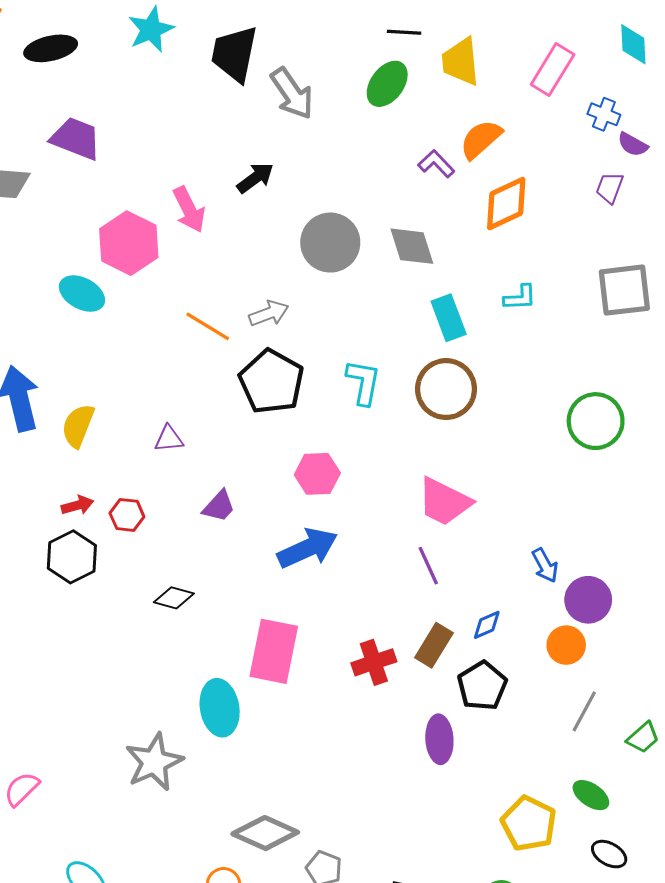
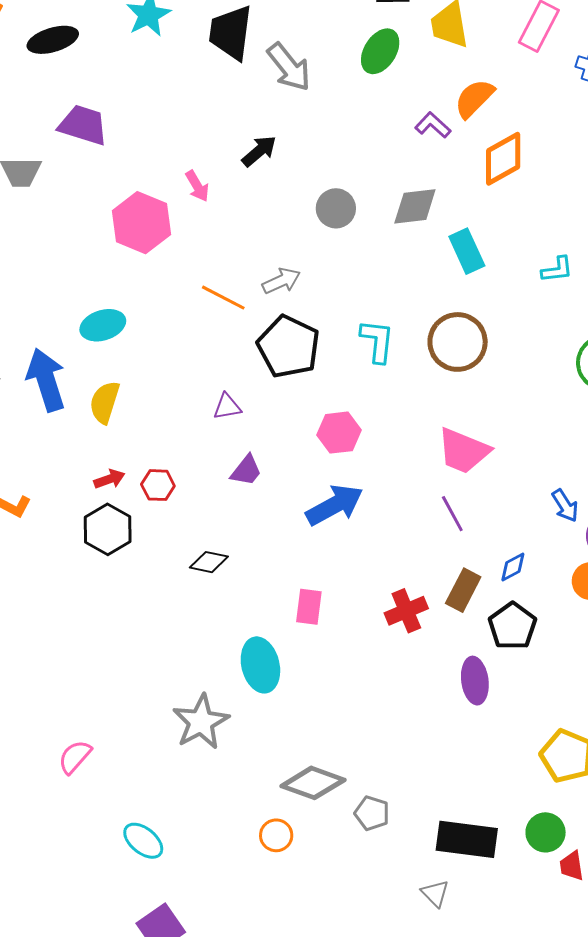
pink arrow: (189, 210) -> (197, 186), size x0.7
gray circle: (330, 243) -> (336, 208), size x0.7
gray diamond: (412, 246) -> (415, 206), turned -75
cyan ellipse: (82, 293) -> (103, 325), moved, turned -42
cyan L-shape: (520, 298) -> (557, 270), moved
cyan rectangle: (449, 318) -> (467, 251), moved
purple triangle: (169, 439) -> (227, 407), moved
pink rectangle: (274, 651) -> (309, 607), size x0.6

